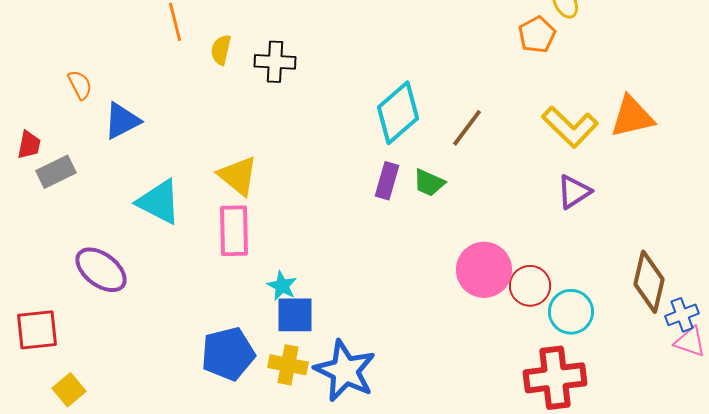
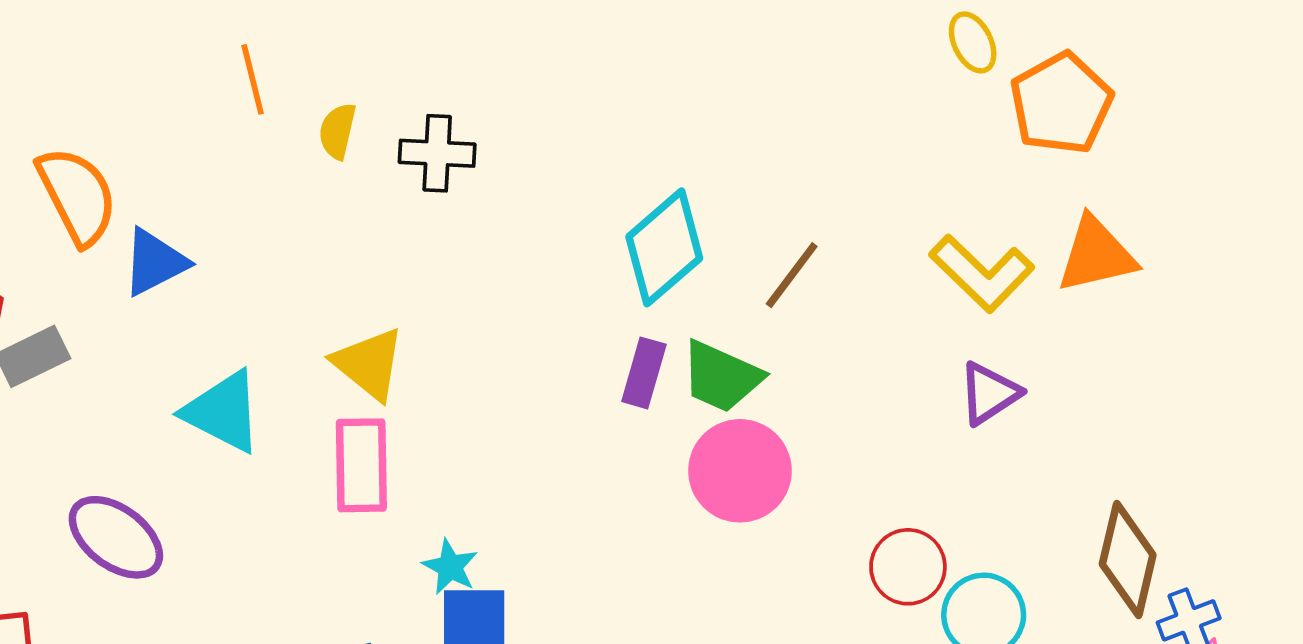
orange pentagon: (537, 35) -> (1061, 103), moved, size x1.5
orange semicircle: (80, 85) -> (77, 196), size x1.8
green trapezoid: (429, 183) -> (721, 377), size x1.4
pink circle: (484, 270) -> (740, 471), moved

